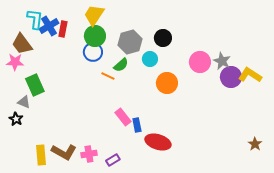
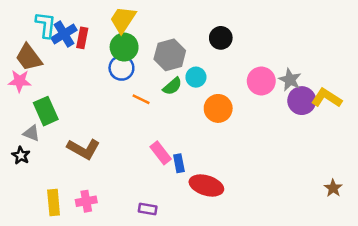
black circle: (163, 38) -> (221, 38), moved
green semicircle: (121, 65) -> (172, 86), moved
brown L-shape: (64, 152) -> (84, 149), moved
pink cross: (89, 154) -> (86, 201), moved
purple rectangle: (113, 160) -> (148, 209), turned 40

